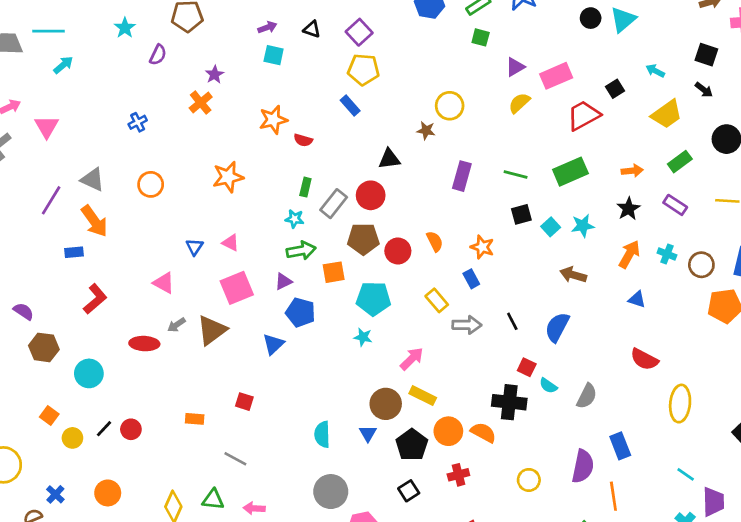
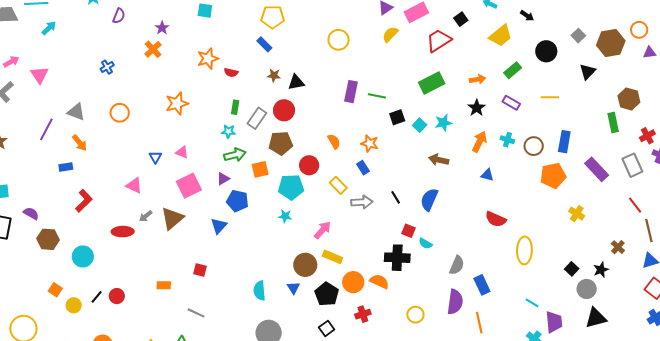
brown star: (426, 130) -> (274, 75), moved
green line: (516, 175) -> (377, 96), moved
orange arrow: (94, 221) -> (80, 143), size x0.7
red circle: (398, 251) -> (309, 165), moved
gray semicircle: (587, 396) -> (457, 265), moved

